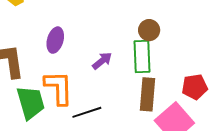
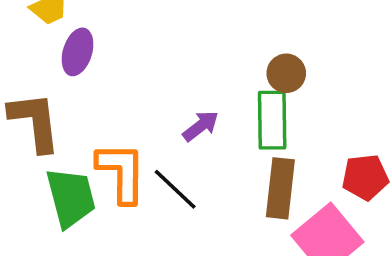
purple ellipse: (55, 40) -> (78, 52), moved
black line: (87, 112) -> (175, 189), moved, turned 60

